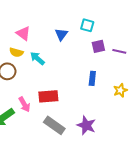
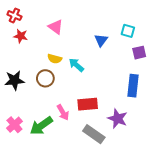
pink triangle: (23, 33) -> (56, 27), moved
blue rectangle: (92, 78) -> (133, 86), size x1.5
purple star: (86, 125) -> (118, 119), moved

